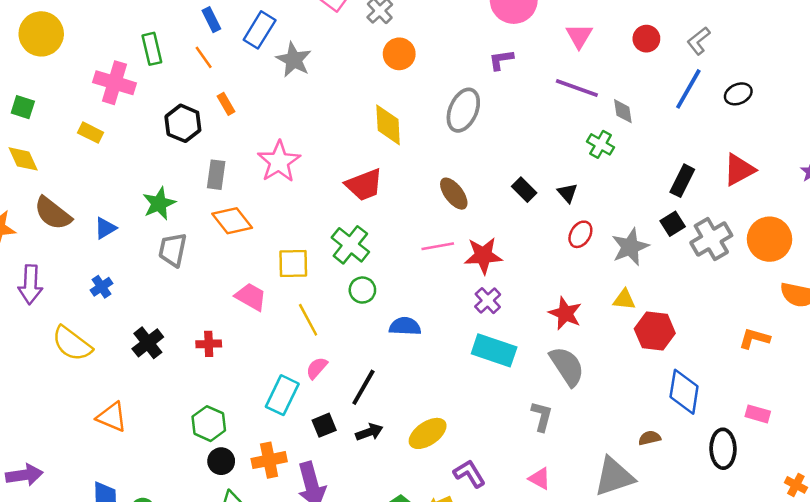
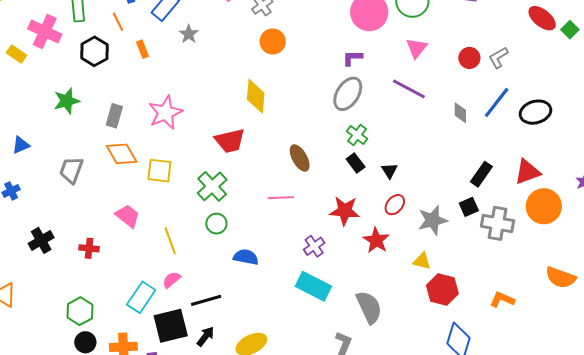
gray L-shape: (699, 41) -> (498, 57), moved
gray star: (294, 60) -> (189, 34), size x0.7
black ellipse: (738, 94) -> (535, 112), size x1.4
orange rectangle: (226, 104) -> (143, 49), moved
gray ellipse: (463, 110) -> (348, 94), moved
gray diamond: (623, 111) -> (460, 113), moved
black hexagon: (183, 123) -> (94, 51), moved
yellow rectangle: (91, 133) -> (16, 54), moved
green cross: (601, 144) -> (357, 135), moved
green star: (159, 204) -> (67, 101), moved
gray cross: (711, 239) -> (498, 223), turned 32
orange circle: (770, 239) -> (544, 206), moved
red star: (483, 256) -> (345, 211), moved
yellow square: (293, 263) -> (159, 171), moved
red star: (565, 313) -> (376, 240), moved
orange L-shape: (754, 338) -> (502, 300), moved
black line: (363, 387) -> (206, 300), turned 36
black square: (324, 425) -> (171, 326), size x1.8
black arrow: (369, 432) -> (206, 336), turned -40

